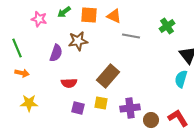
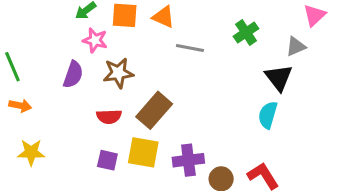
pink star: (39, 19) -> (95, 40), moved
brown star: (78, 41) -> (118, 73), moved
red semicircle: (69, 83) -> (109, 117), moved
yellow square: (101, 103) -> (143, 152), size x1.5

